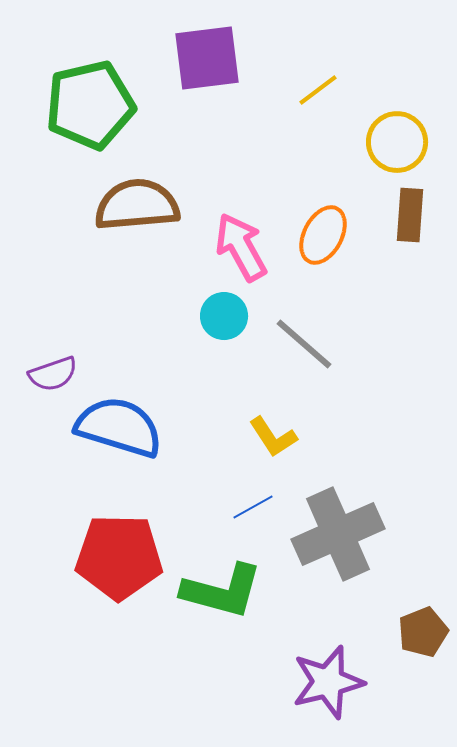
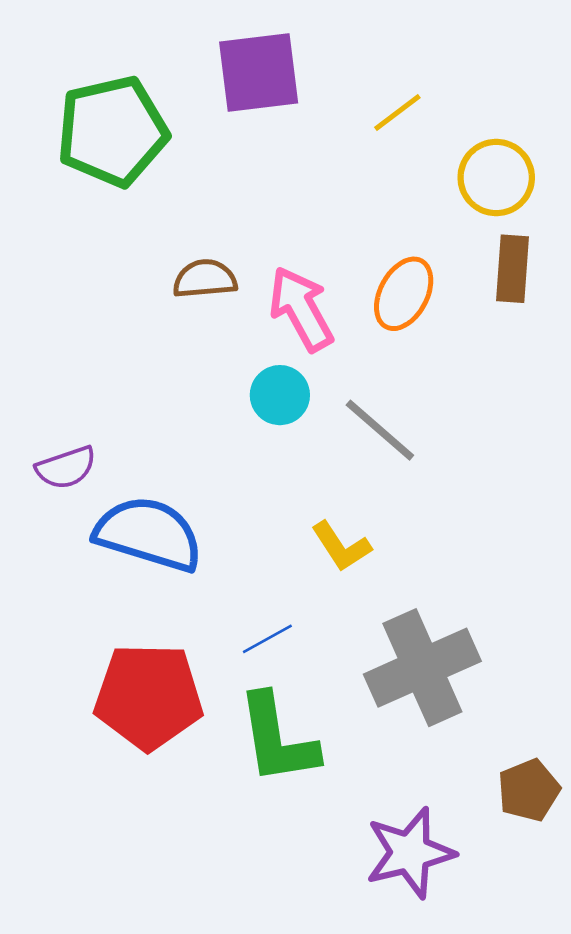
brown semicircle: (137, 205) -> (205, 279), moved, size x0.6
blue line: (253, 507) -> (267, 639), moved
green L-shape: (222, 591) -> (277, 739), turned 66

